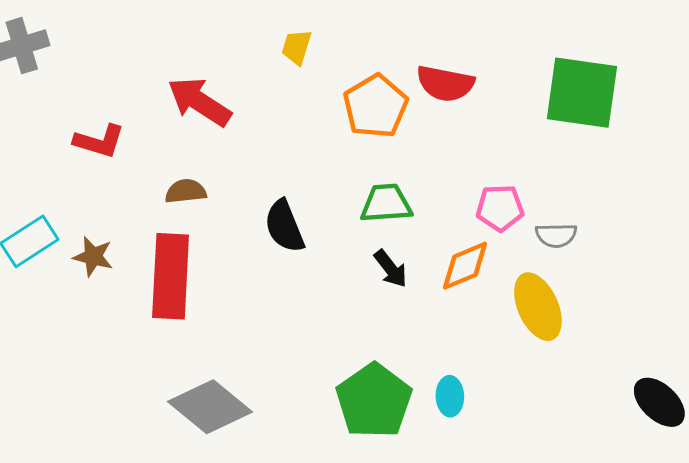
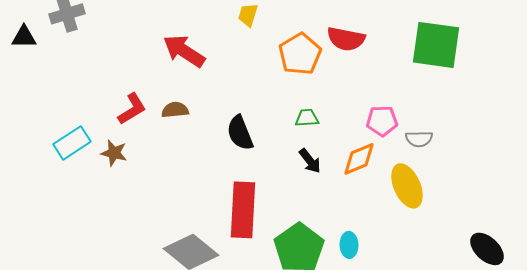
red L-shape: (99, 141) -> (132, 109), moved, turned -48
green trapezoid: (386, 203) -> (307, 118), size x0.7
red rectangle: (171, 276) -> (243, 210), moved

